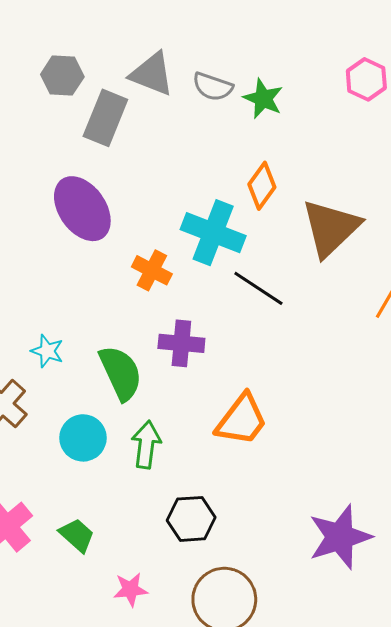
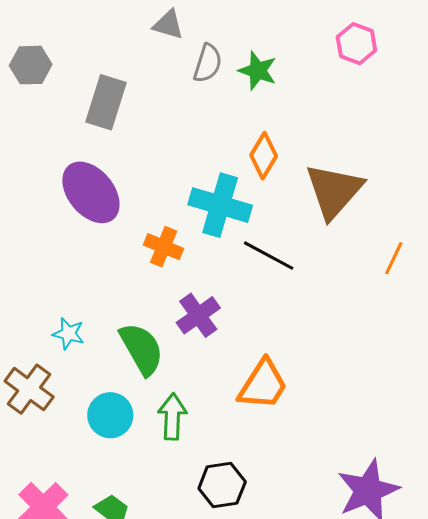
gray triangle: (152, 74) -> (168, 25), moved, size x0.7
gray hexagon: (62, 76) -> (31, 65), moved
gray semicircle: (213, 87) -> (208, 63), turned -87
purple cross: (181, 343) -> (198, 315), turned -36

